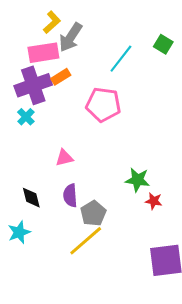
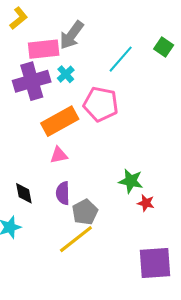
yellow L-shape: (52, 22) -> (19, 18), moved
orange rectangle: (61, 77) -> (60, 121), moved, size x1.8
cyan cross: (26, 117) -> (66, 74), moved

